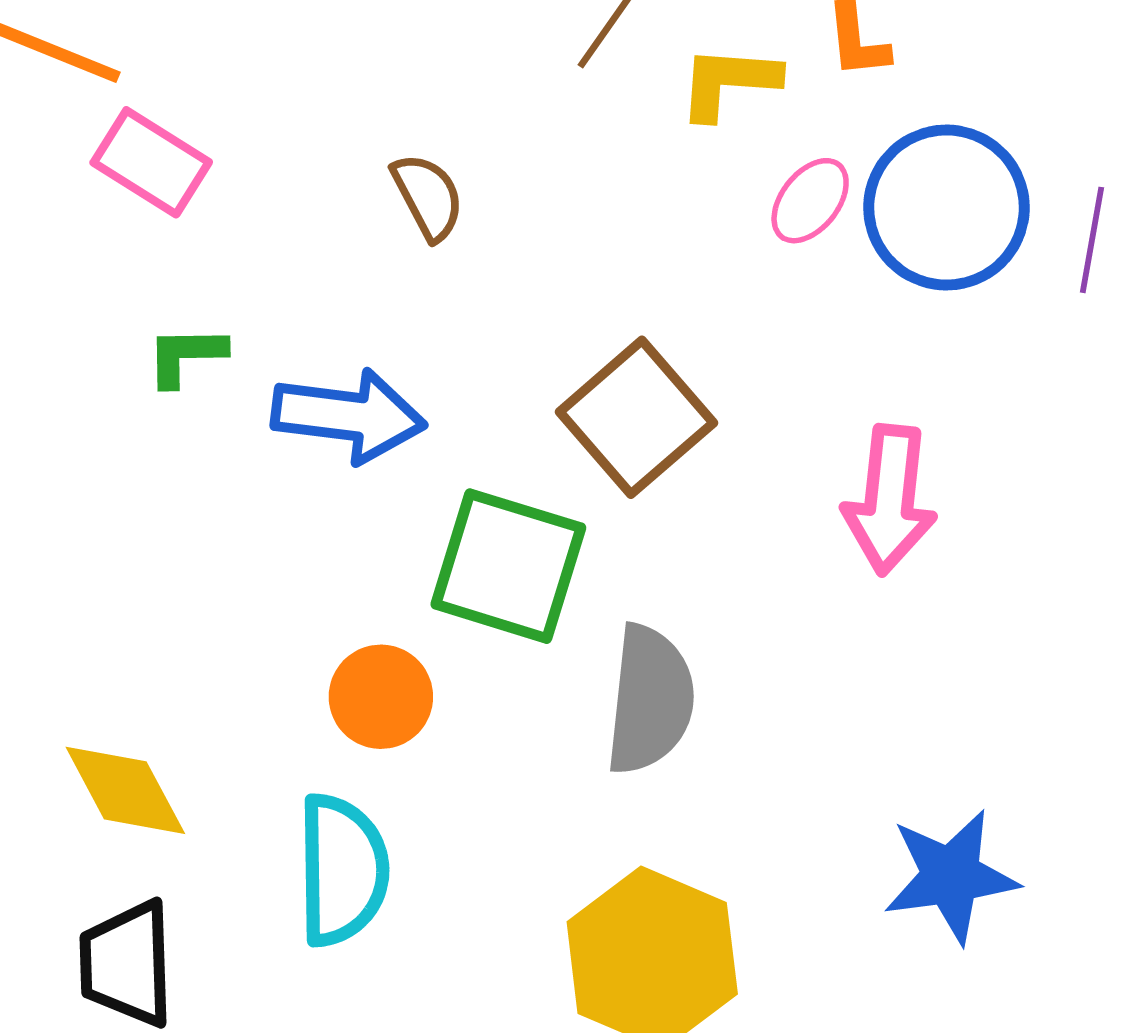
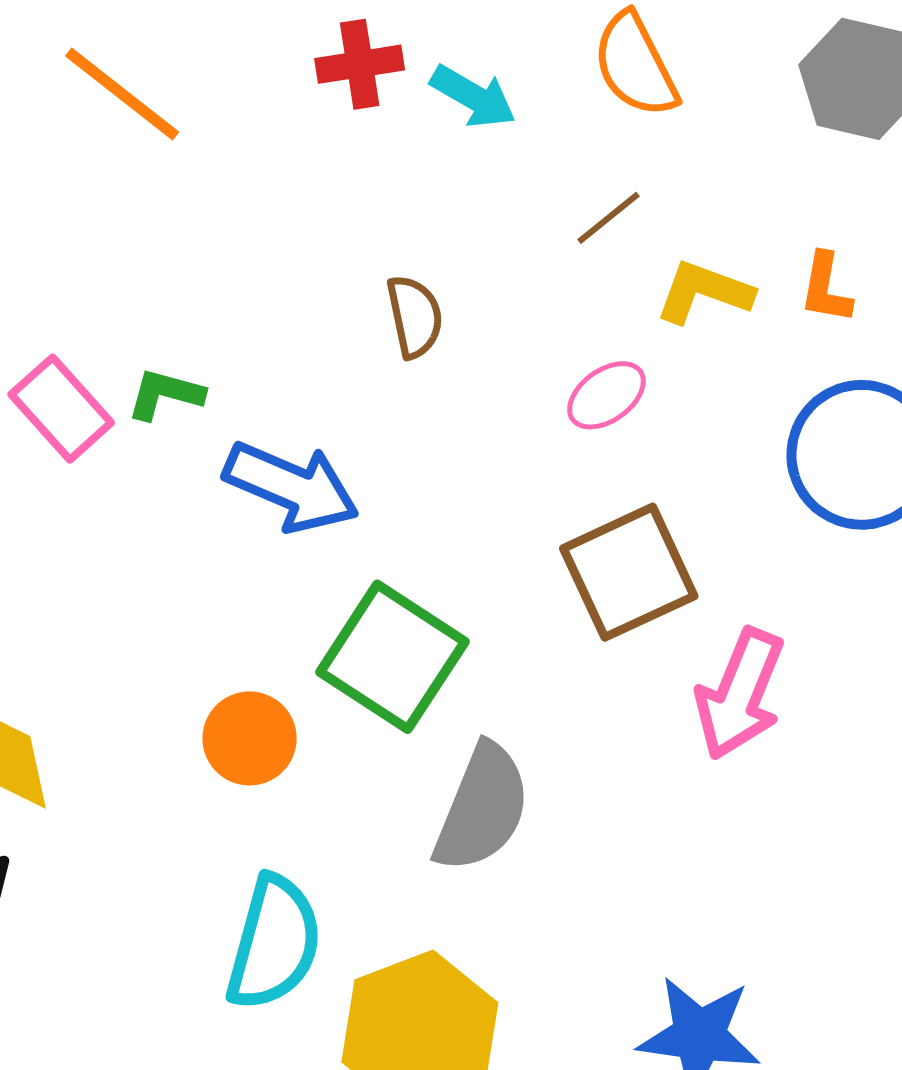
pink rectangle: (151, 162) -> (61, 409), moved
pink ellipse: (810, 201) -> (606, 395), moved
brown square: (636, 417) -> (629, 572), moved
cyan semicircle: (342, 870) -> (274, 943), moved

